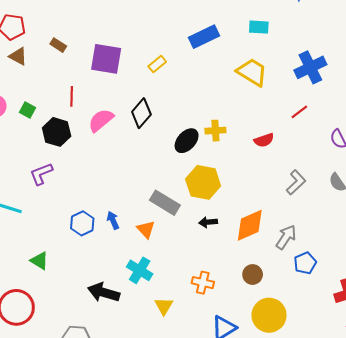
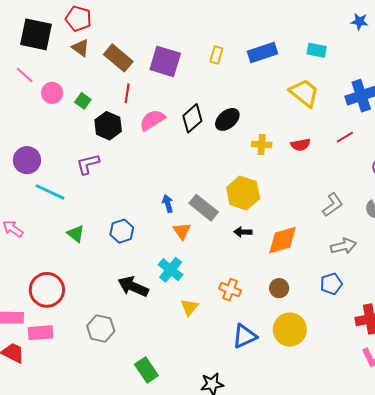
brown rectangle: (58, 45) -> (118, 58), moved, size x1.8
yellow rectangle: (157, 64) -> (216, 55), moved, turned -42
red semicircle: (264, 140) -> (301, 145), moved
black ellipse: (187, 141) -> (227, 119), moved
blue arrow: (113, 220) -> (168, 204), moved
blue hexagon: (82, 223) -> (122, 231), moved
gray arrow: (286, 237) -> (343, 246), moved, turned 35
green triangle: (40, 261) -> (76, 234), moved

